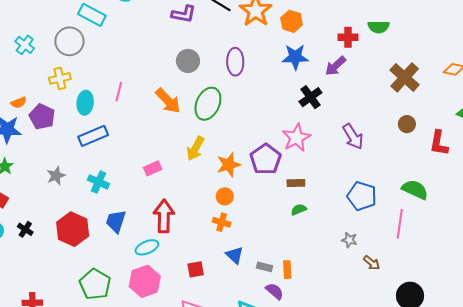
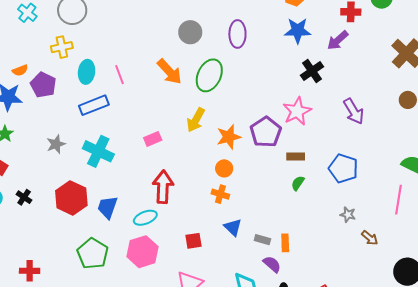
pink line: (119, 92) -> (119, 75), moved, turned -36
cyan cross: (99, 182) -> (98, 151), size x1.4
blue pentagon: (362, 196) -> (343, 168), moved
green semicircle: (299, 210) -> (298, 183), turned -35
blue trapezoid: (116, 221) -> (107, 207), moved

